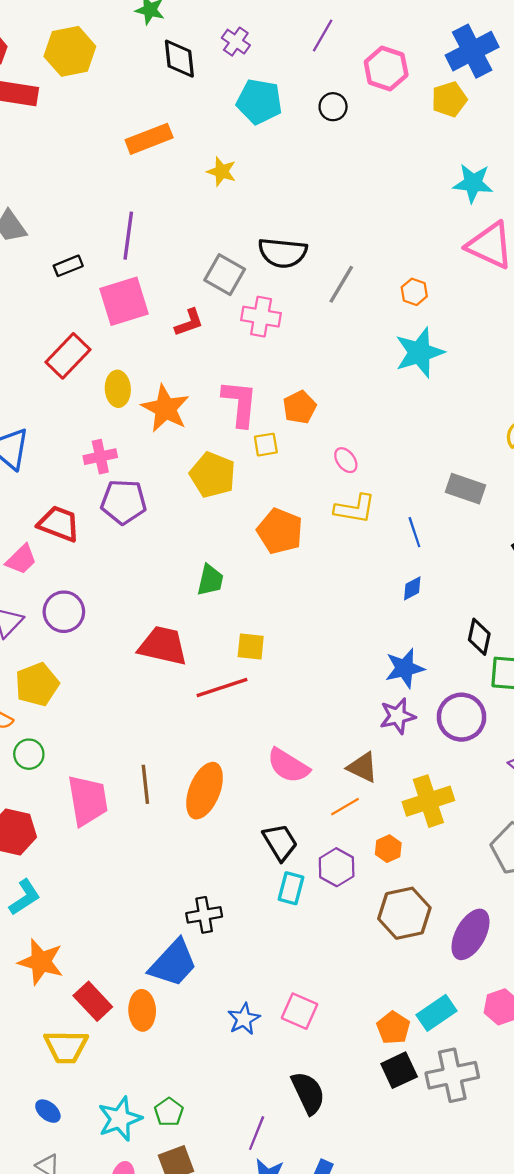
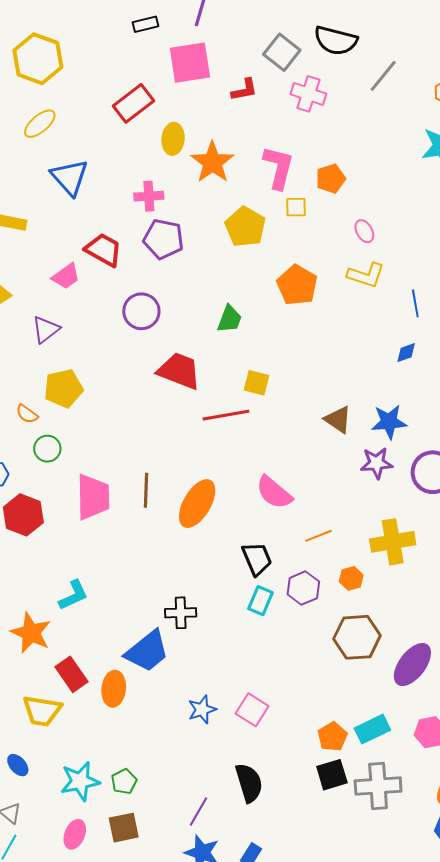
purple circle: (64, 612) -> (141, 311), moved
brown triangle: (363, 767) -> (338, 420), moved
cyan L-shape: (25, 897) -> (73, 595), moved

